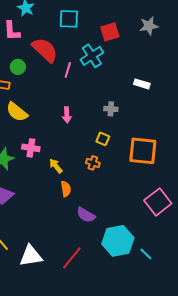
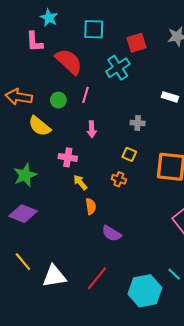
green circle: (18, 67) -> (58, 100), moved
pink line: (68, 70) -> (85, 95), moved
pink cross: (31, 148) -> (68, 157), moved
cyan hexagon: (118, 241) -> (145, 291), moved

